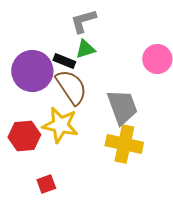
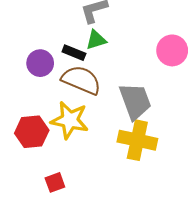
purple circle: (32, 71) -> (40, 63), size x0.6
brown semicircle: (71, 87) -> (81, 80), turned -33

